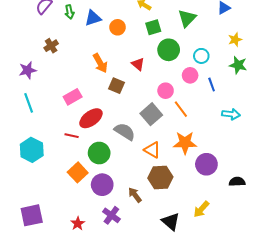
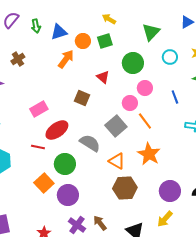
green square: (153, 27) -> (105, 41), moved
cyan circle: (201, 56) -> (170, 57), moved
orange arrow: (100, 63) -> (66, 59), moved, turned -114
pink circle: (190, 75) -> (145, 88), moved
orange star: (185, 143) -> (149, 154), turned 30
purple circle: (206, 164) -> (170, 191), moved
brown arrow: (135, 195) -> (100, 223), moved

